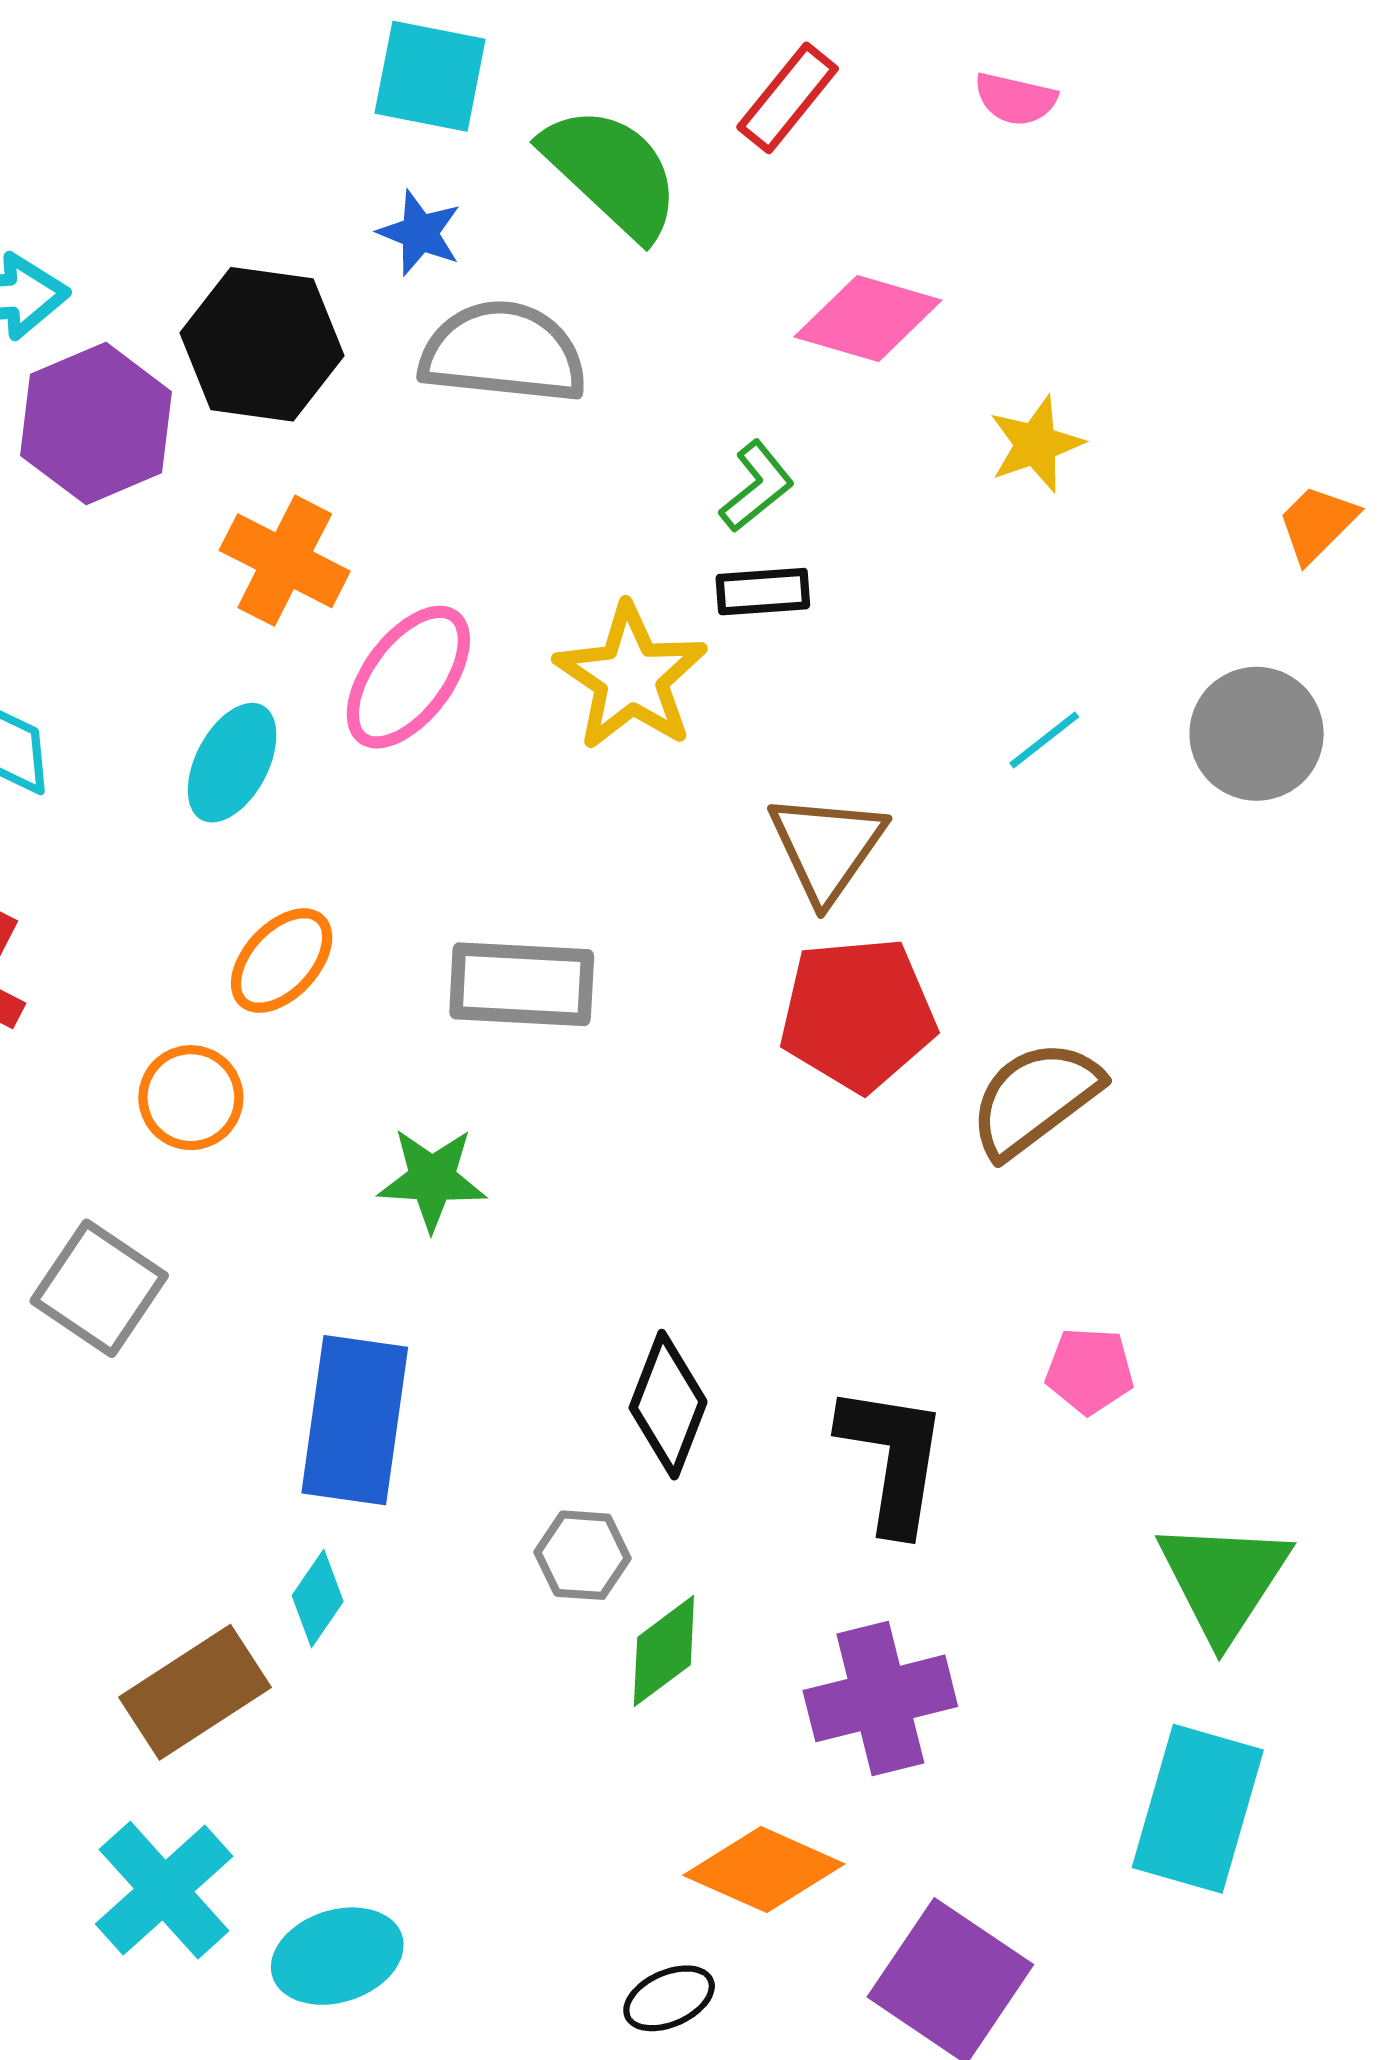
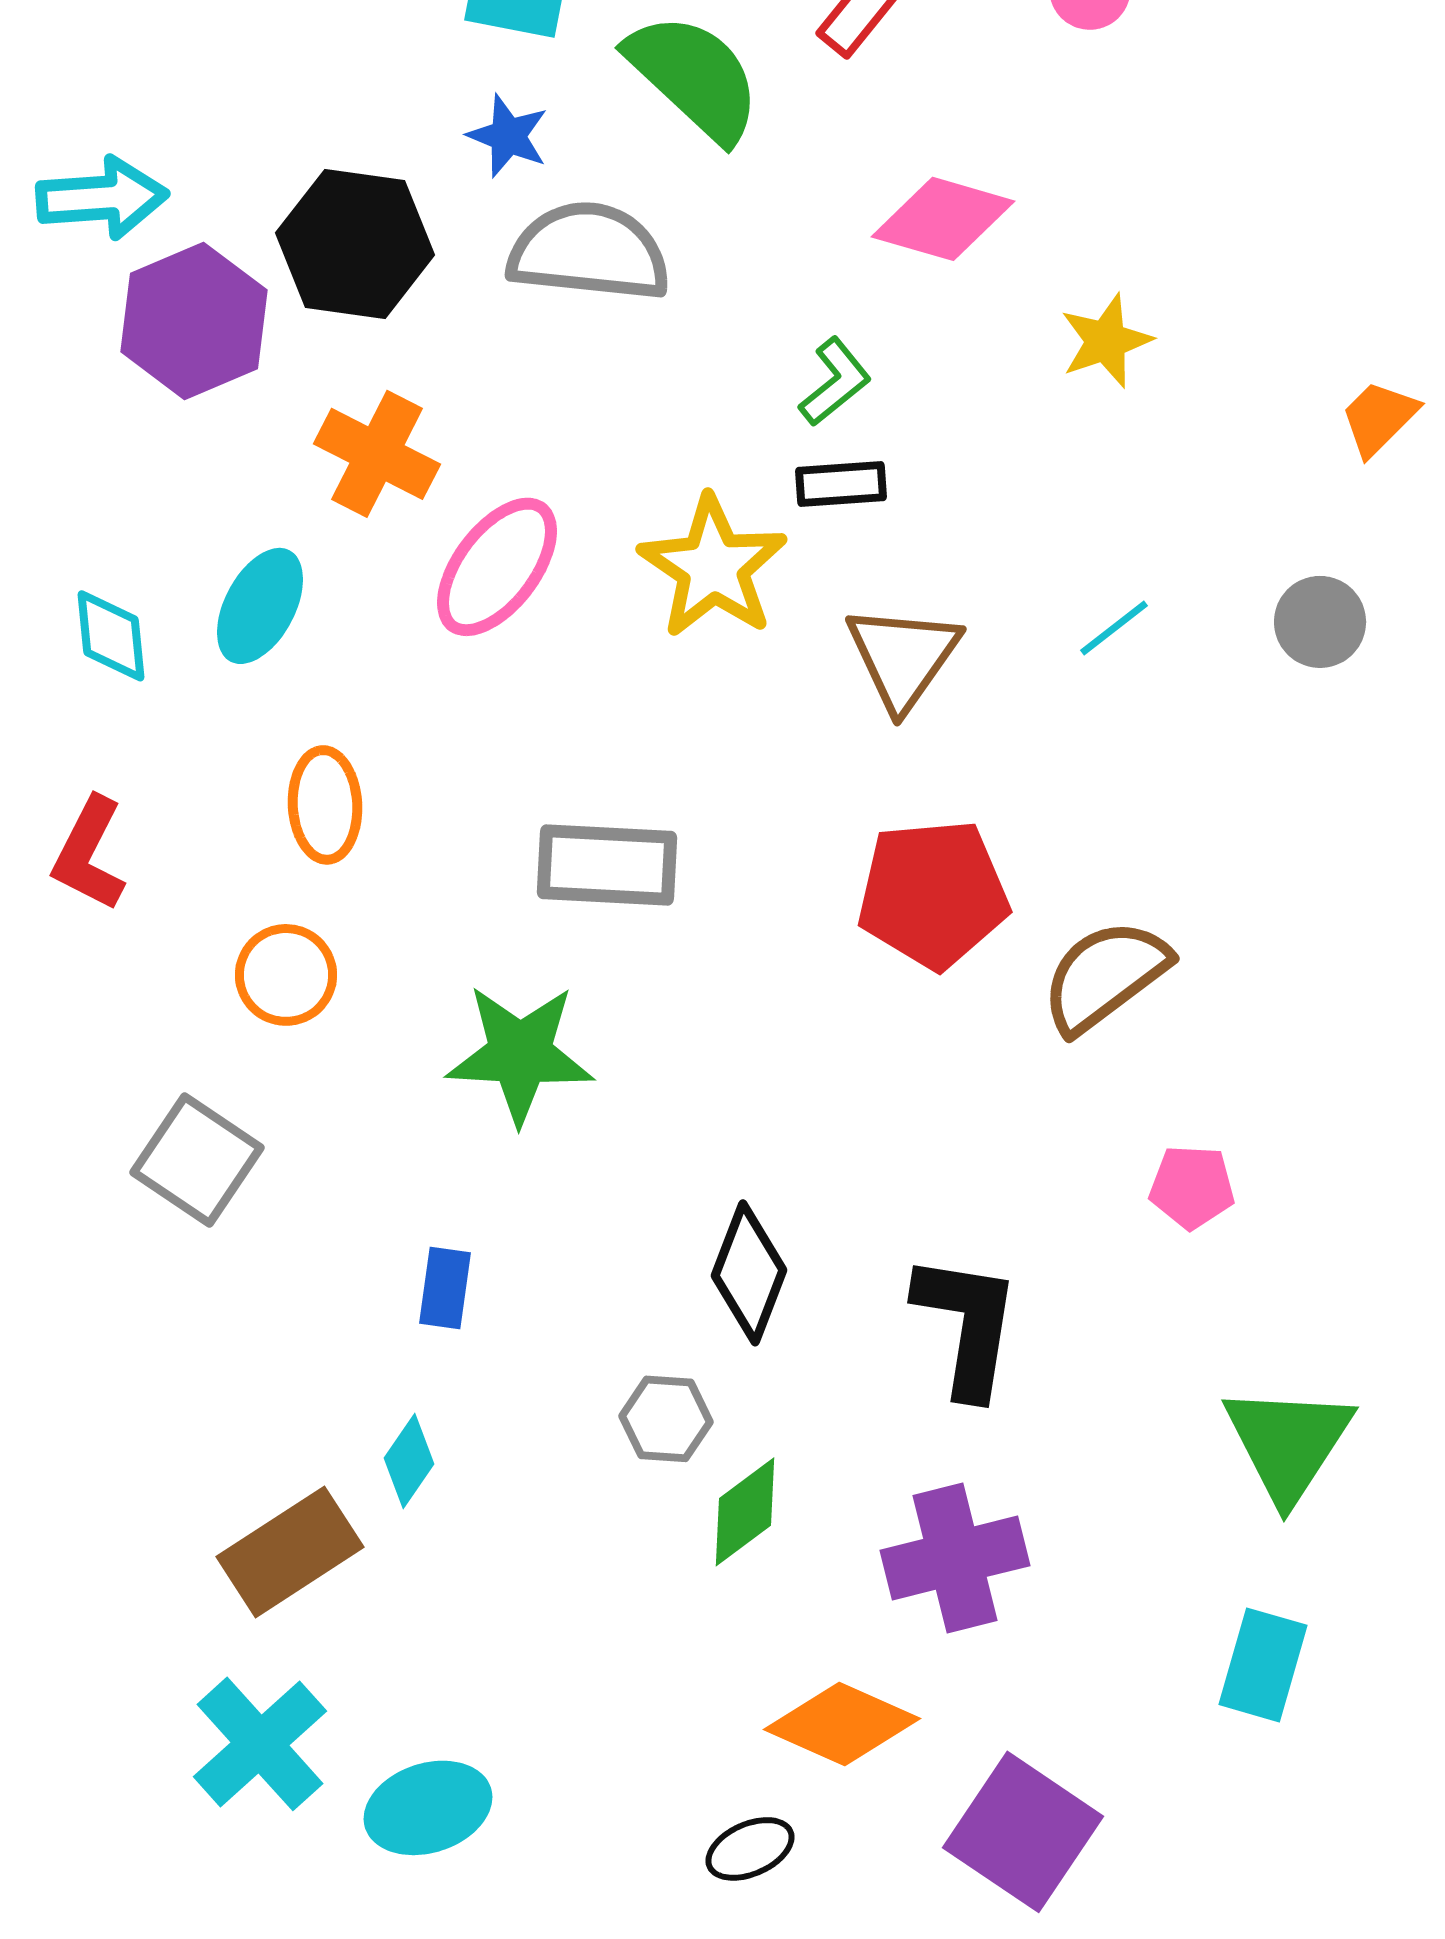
gray circle: (1257, 734) -> (1320, 622), size x0.7
cyan ellipse: (232, 763) -> (260, 606), moved
brown triangle: (827, 847) -> (903, 657), moved
orange ellipse: (282, 961) -> (325, 805), moved, turned -46
green star: (432, 1179) -> (520, 1054), size x1.4
pink pentagon: (1090, 1371) -> (1192, 1187), moved
blue rectangle: (355, 1420) -> (445, 1288), size x0.5
cyan rectangle: (1198, 1809) -> (1263, 1665), size x0.7

